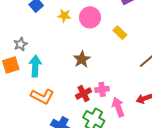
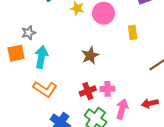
yellow rectangle: (120, 33) -> (133, 32), turned 32
pink arrow: (118, 107) -> (122, 109), turned 30

